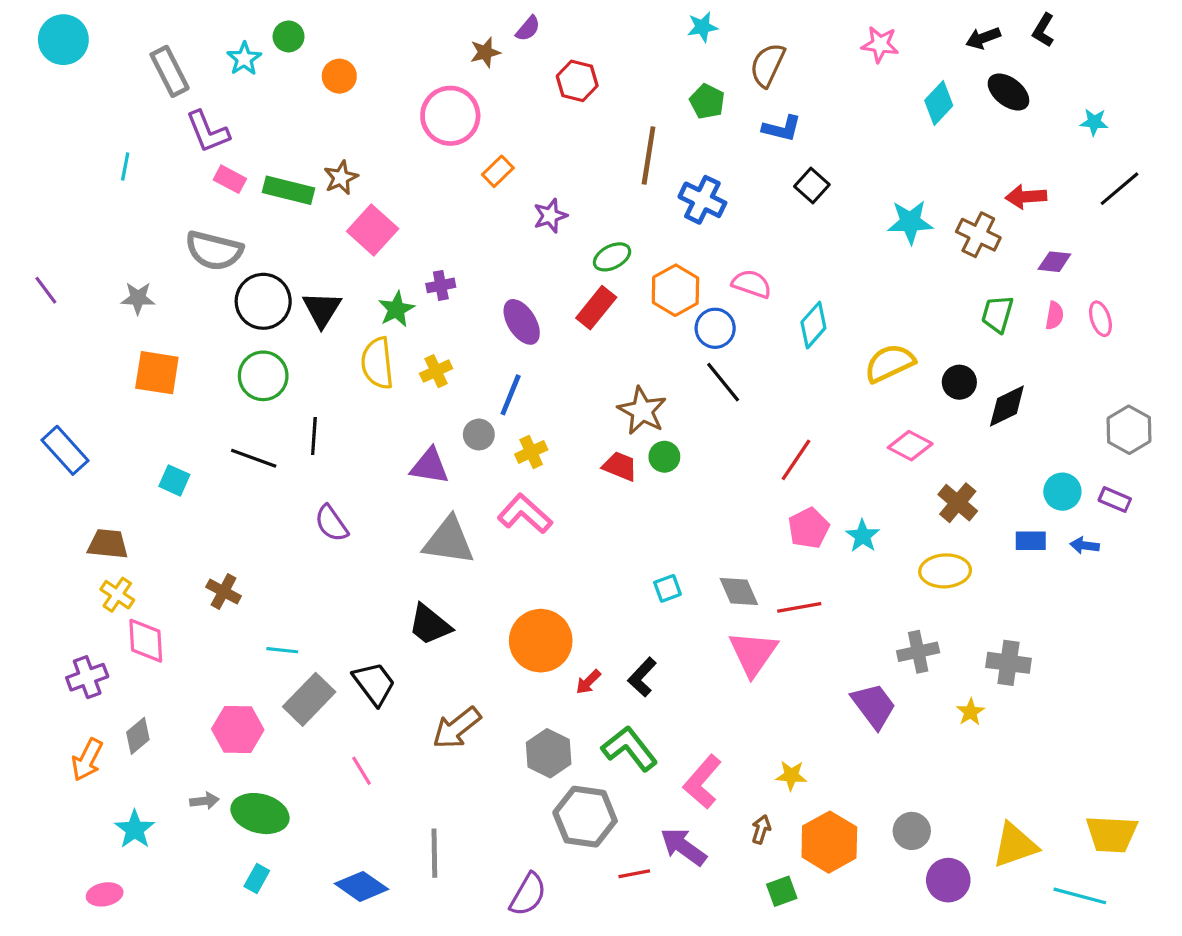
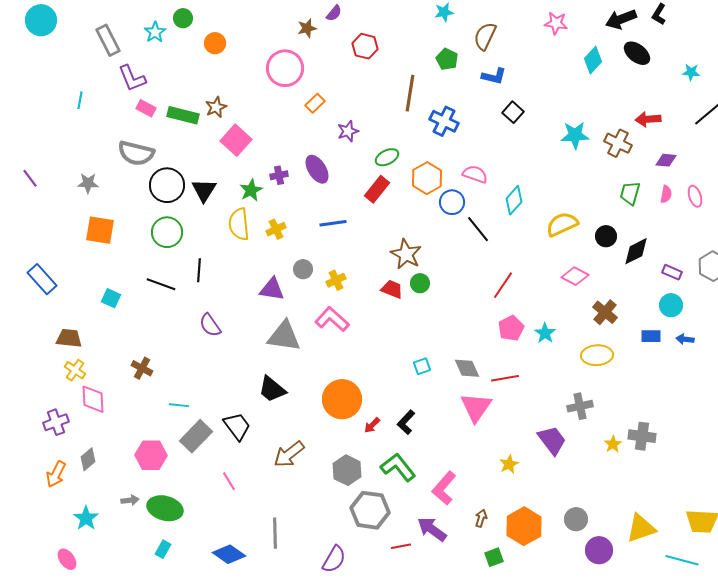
black arrow: (983, 38) -> (621, 19), size x1.4
purple ellipse: (522, 322) -> (317, 169), moved
black line: (723, 382) -> (478, 229), moved
blue line: (511, 395) -> (333, 223), moved, turned 60
purple rectangle: (1115, 500) -> (672, 272), moved
gray cross: (1008, 663) -> (642, 436), moved
yellow star: (791, 775) -> (509, 464), moved, turned -30
pink ellipse: (105, 894) -> (67, 559), turned 65

